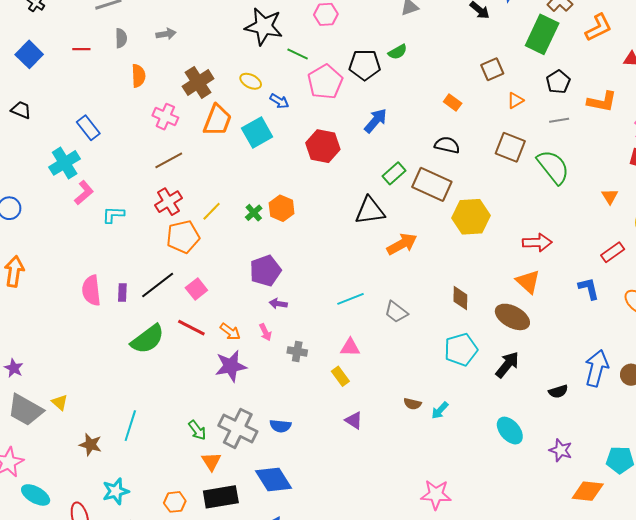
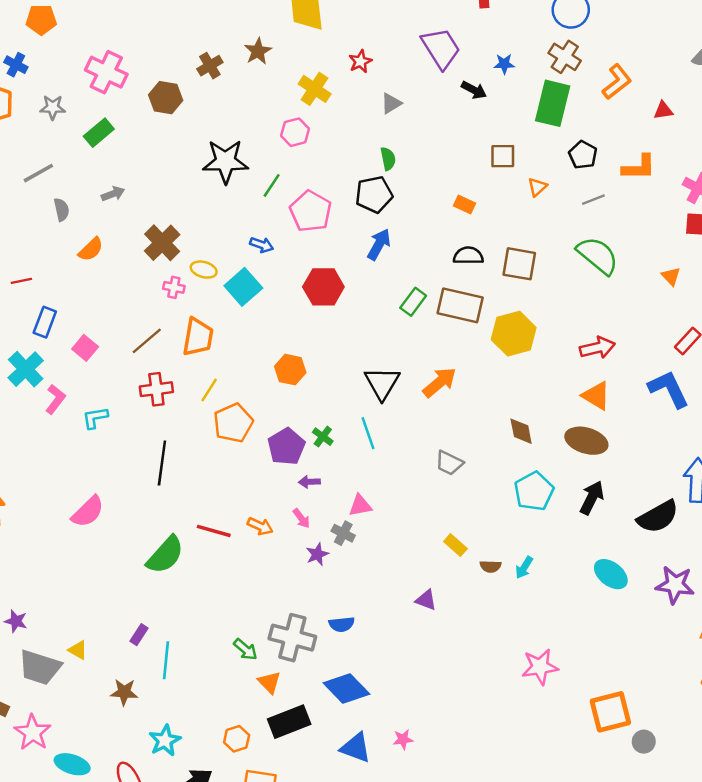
red line: (81, 49) -> (21, 281), moved
green semicircle: (398, 52) -> (388, 159), turned -60
green line: (298, 54) -> (272, 185), turned -70
black pentagon: (365, 65) -> (374, 195), moved
brown square: (492, 69) -> (503, 156), turned 35
orange semicircle: (138, 76) -> (91, 249), turned 60
yellow ellipse: (251, 81) -> (204, 270), moved
pink cross: (165, 117) -> (174, 287), moved, size x0.7
orange trapezoid: (217, 120) -> (198, 337), moved
blue rectangle: (88, 128) -> (45, 322), turned 70
brown square: (510, 147) -> (519, 264), moved
red cross: (168, 202) -> (156, 389), turned 36
black triangle: (370, 211) -> (382, 383), moved, turned -40
green cross: (254, 213) -> (323, 437), moved
orange pentagon: (183, 237) -> (233, 423), moved
black line: (158, 285) -> (162, 463), moved, turned -33
pink square: (196, 289) -> (85, 348), moved
blue L-shape: (589, 289) -> (669, 389), size x1.5
pink semicircle: (91, 290) -> (88, 512), turned -116
purple rectangle: (122, 292) -> (139, 635), moved, turned 42
cyan line: (350, 299) -> (368, 433), moved, turned -76
pink triangle: (350, 347) -> (360, 506), moved
gray cross: (297, 351) -> (343, 533), turned 30
purple star: (231, 366) -> (317, 554), moved, size x0.6
yellow rectangle: (340, 376) -> (455, 545), moved
black semicircle: (558, 391) -> (658, 517), size x1.8
purple star: (561, 450) -> (675, 585), size x1.4

